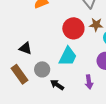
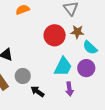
cyan trapezoid: (68, 56) -> (63, 67), moved

